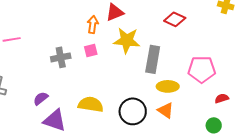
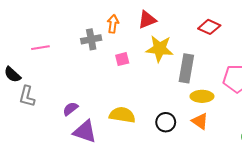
orange arrow: (93, 24) -> (113, 24), moved
gray cross: (61, 57) -> (91, 39), moved
black circle: (133, 111) -> (166, 122), size x0.7

